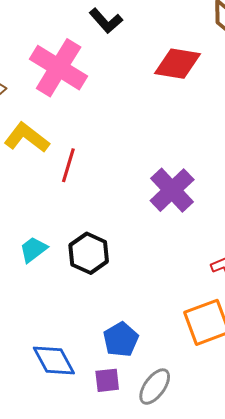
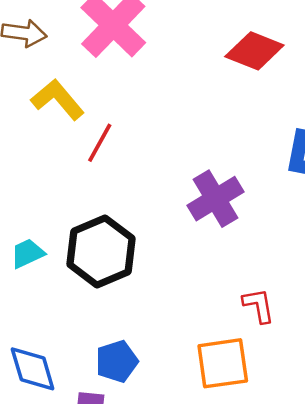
cyan trapezoid: (33, 249) -> (27, 253), moved
black hexagon: (89, 253) -> (101, 251), size x1.4

